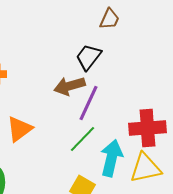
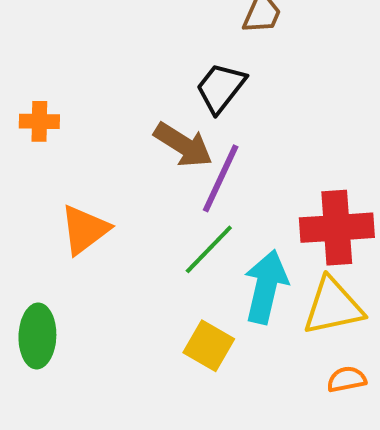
brown arrow: (69, 86) -> (183, 145), turned -132

